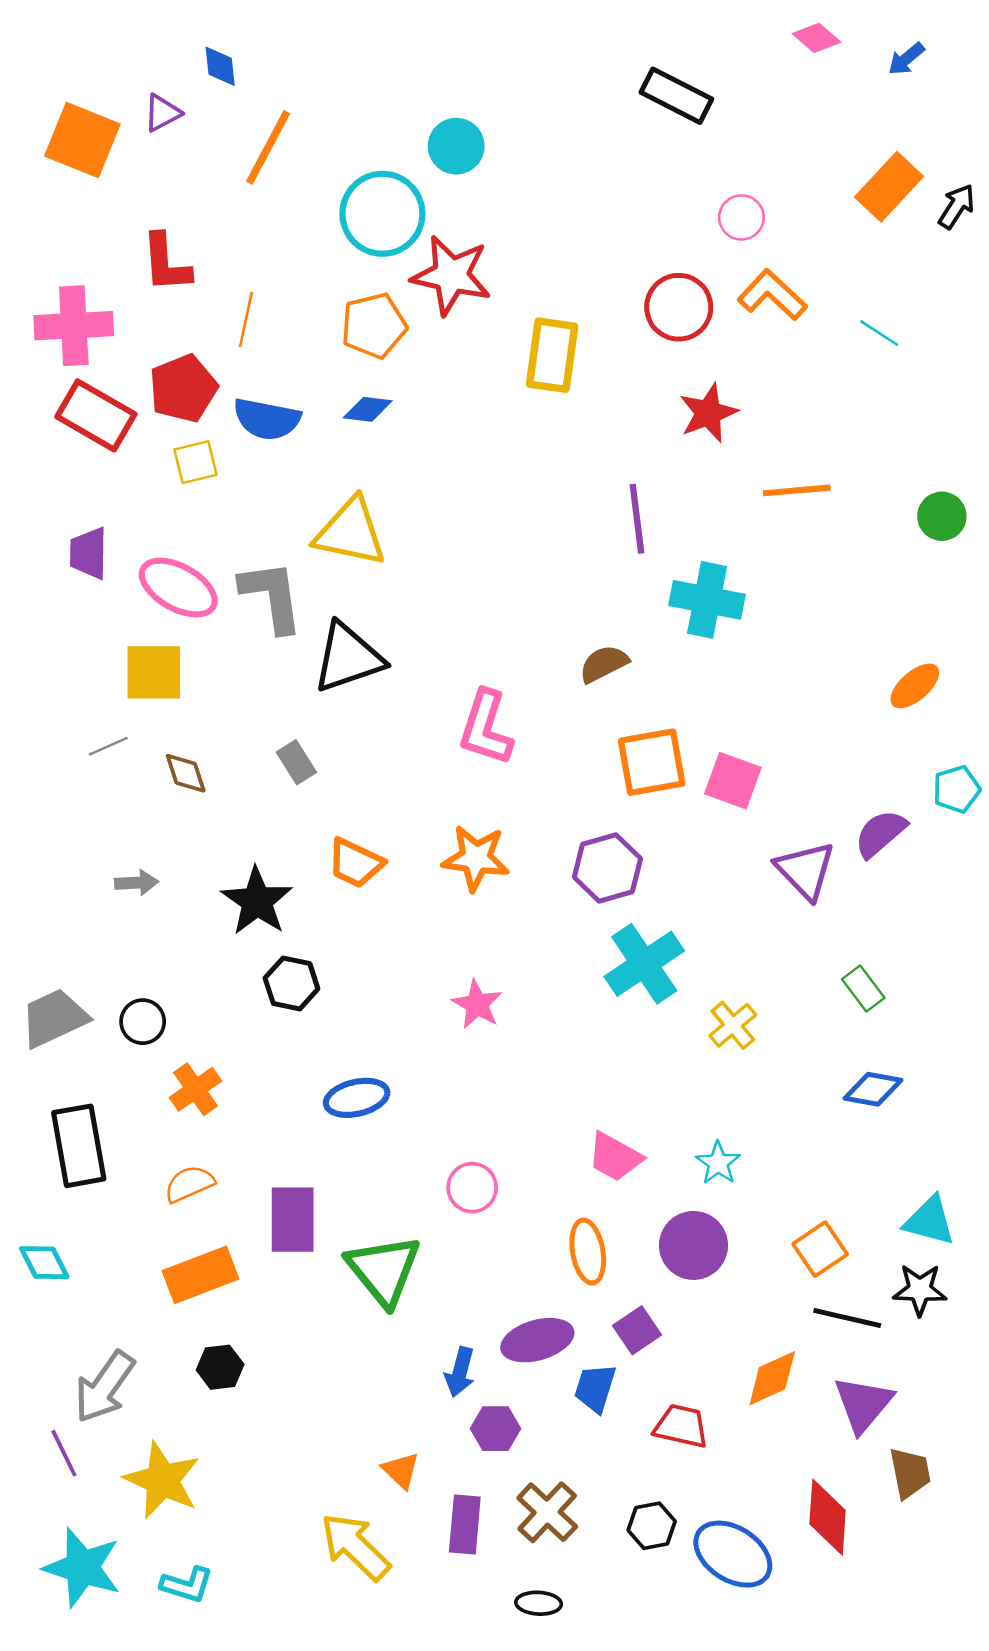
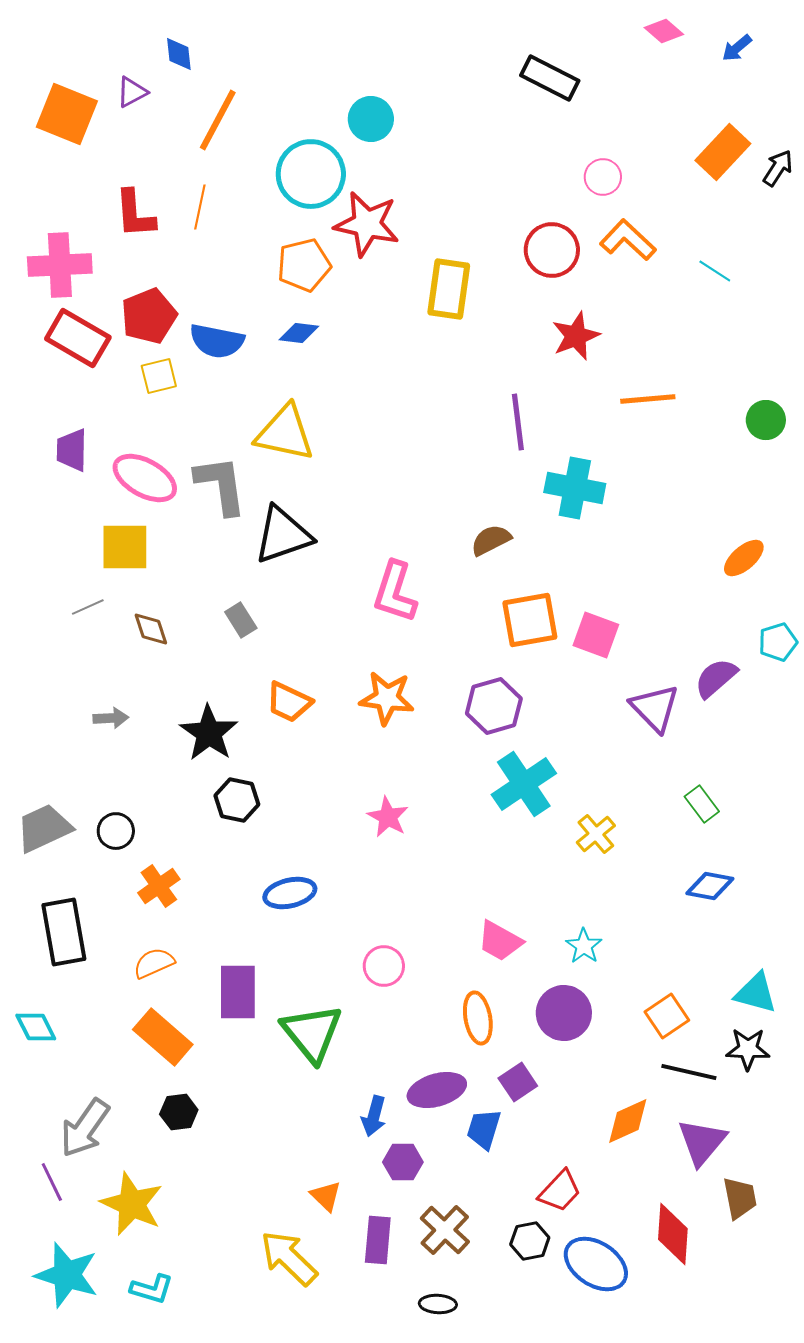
orange line: (246, 320) -> (200, 207), moved
orange rectangle: (200, 1275) -> (163, 1037), turned 62
red trapezoid: (681, 1426) -> (560, 1191), moved, turned 120

